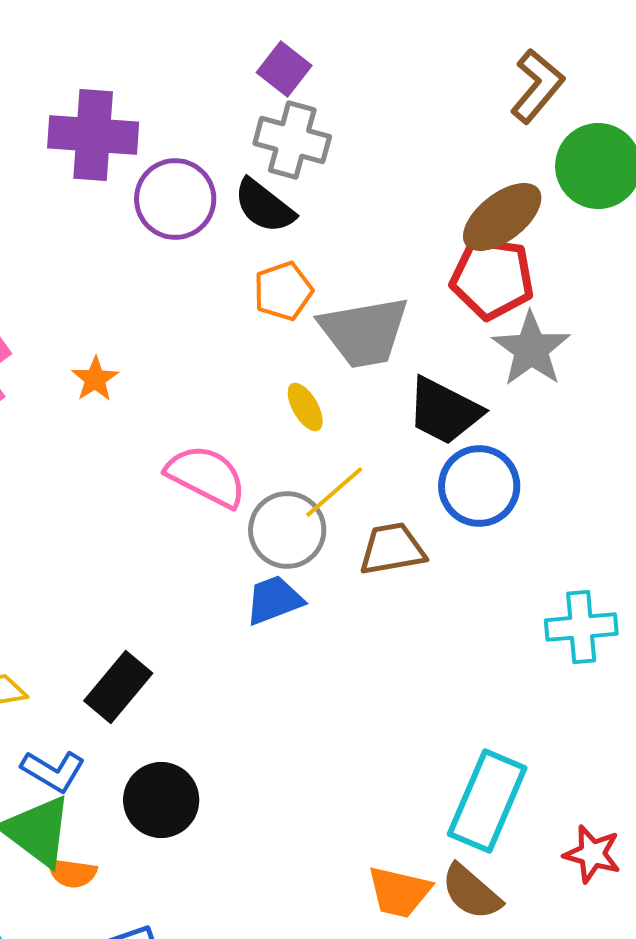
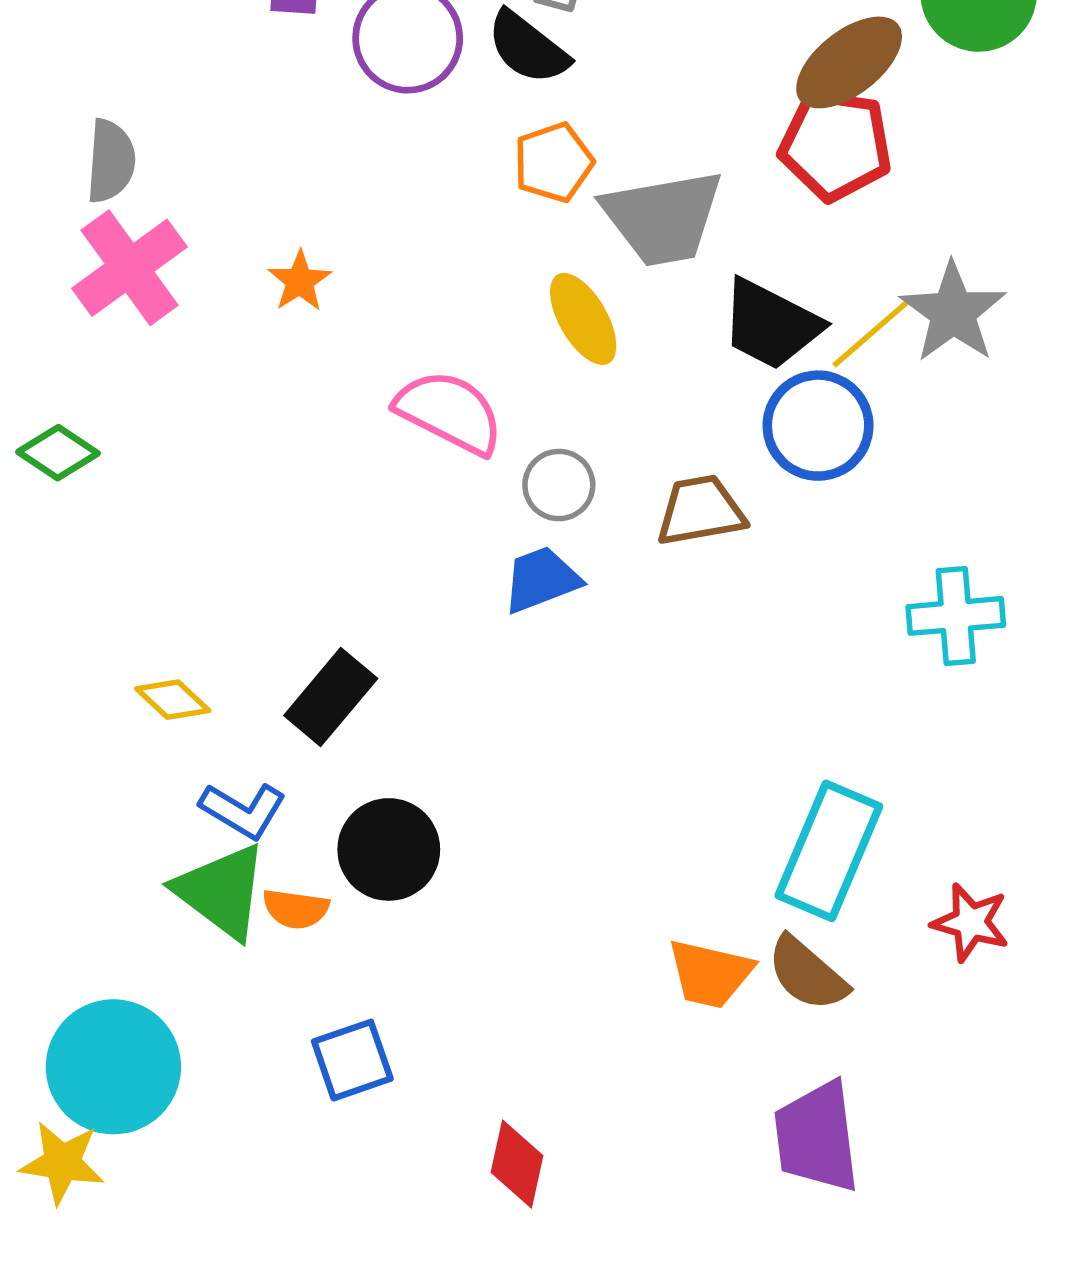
gray star: (531, 349) -> (953, 312), moved
yellow ellipse: (305, 407) -> (583, 319), size x1.4
yellow line: (334, 492) -> (871, 334), moved
gray circle: (287, 530) -> (559, 485), size x0.7
orange semicircle: (72, 873) -> (296, 909), moved

